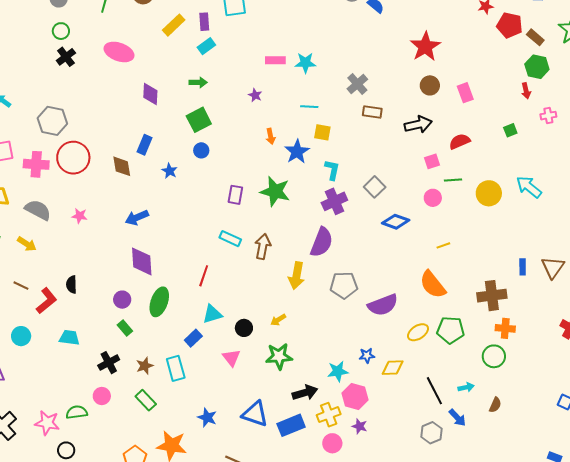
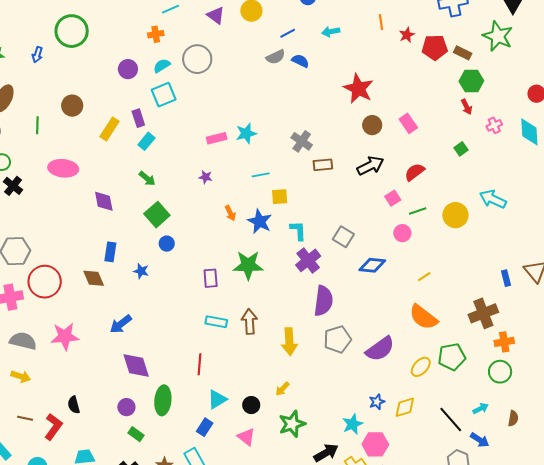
green arrow: (198, 82) -> (147, 179), turned 54
pink star: (80, 216) -> (65, 336), size x1.8
purple semicircle: (322, 242) -> (323, 301), moved

